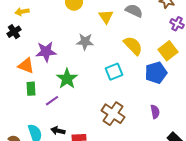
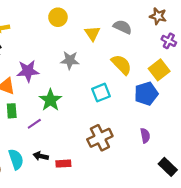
brown cross: (113, 114) -> (100, 138), turned 30

